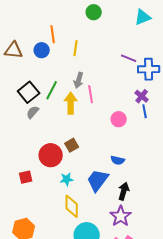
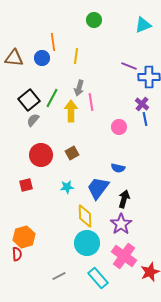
red circle: (51, 155) -> (41, 155), moved
yellow diamond: (72, 206) -> (85, 216), moved

